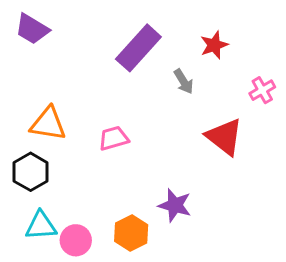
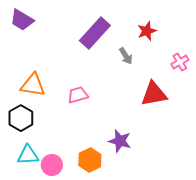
red triangle: (224, 137) -> (154, 94), turned -48

